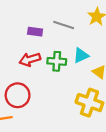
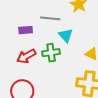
cyan triangle: (81, 55) -> (66, 35), moved, turned -35

